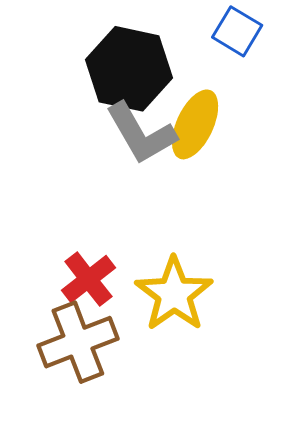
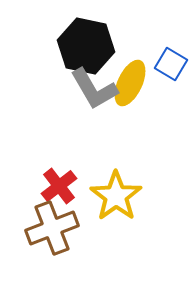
blue square: (237, 31) -> (171, 64), moved

